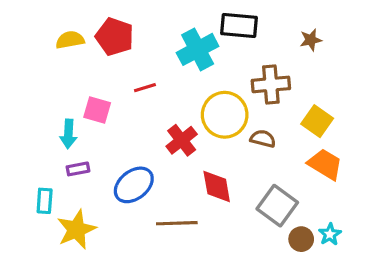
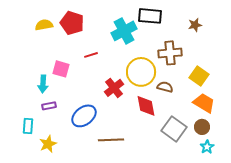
red diamond: (217, 186) -> (146, 106), moved
yellow star: (76, 230) -> (48, 144), size x0.7
brown circle: (301, 239) -> (202, 127), moved

